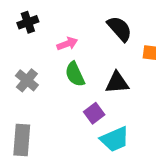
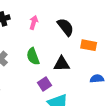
pink arrow: (67, 44) -> (34, 22), moved, turned -56

